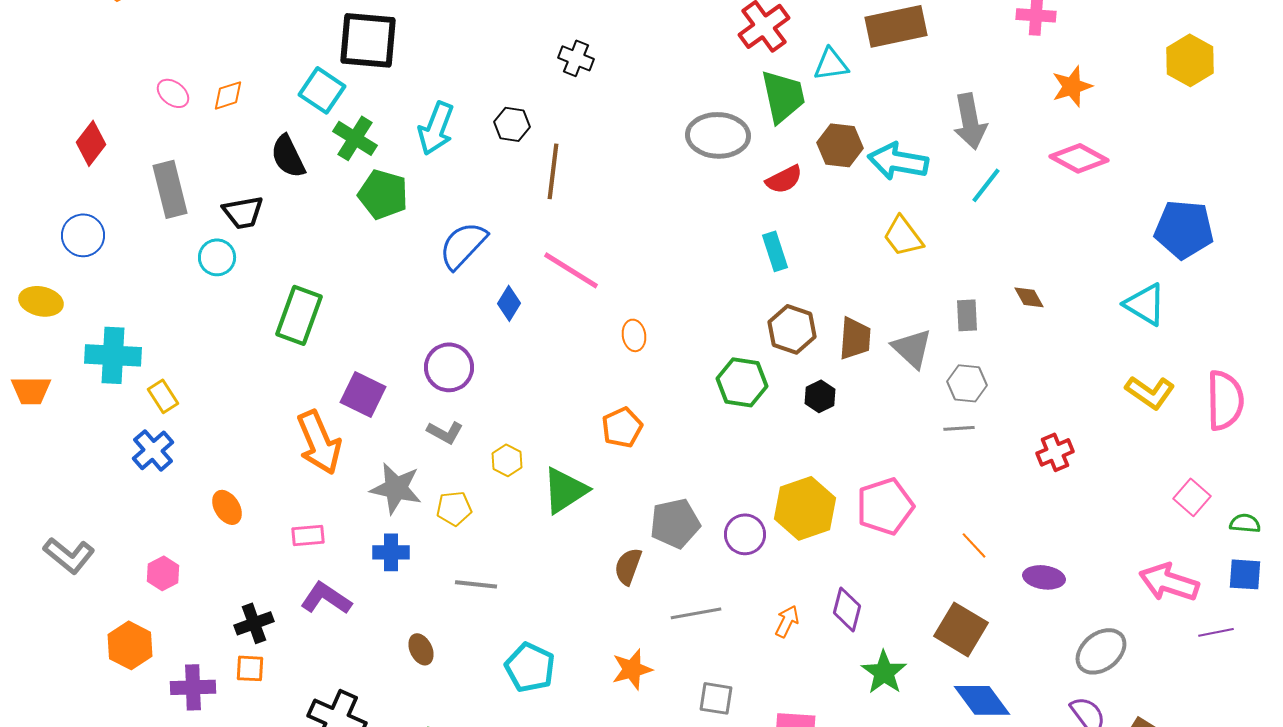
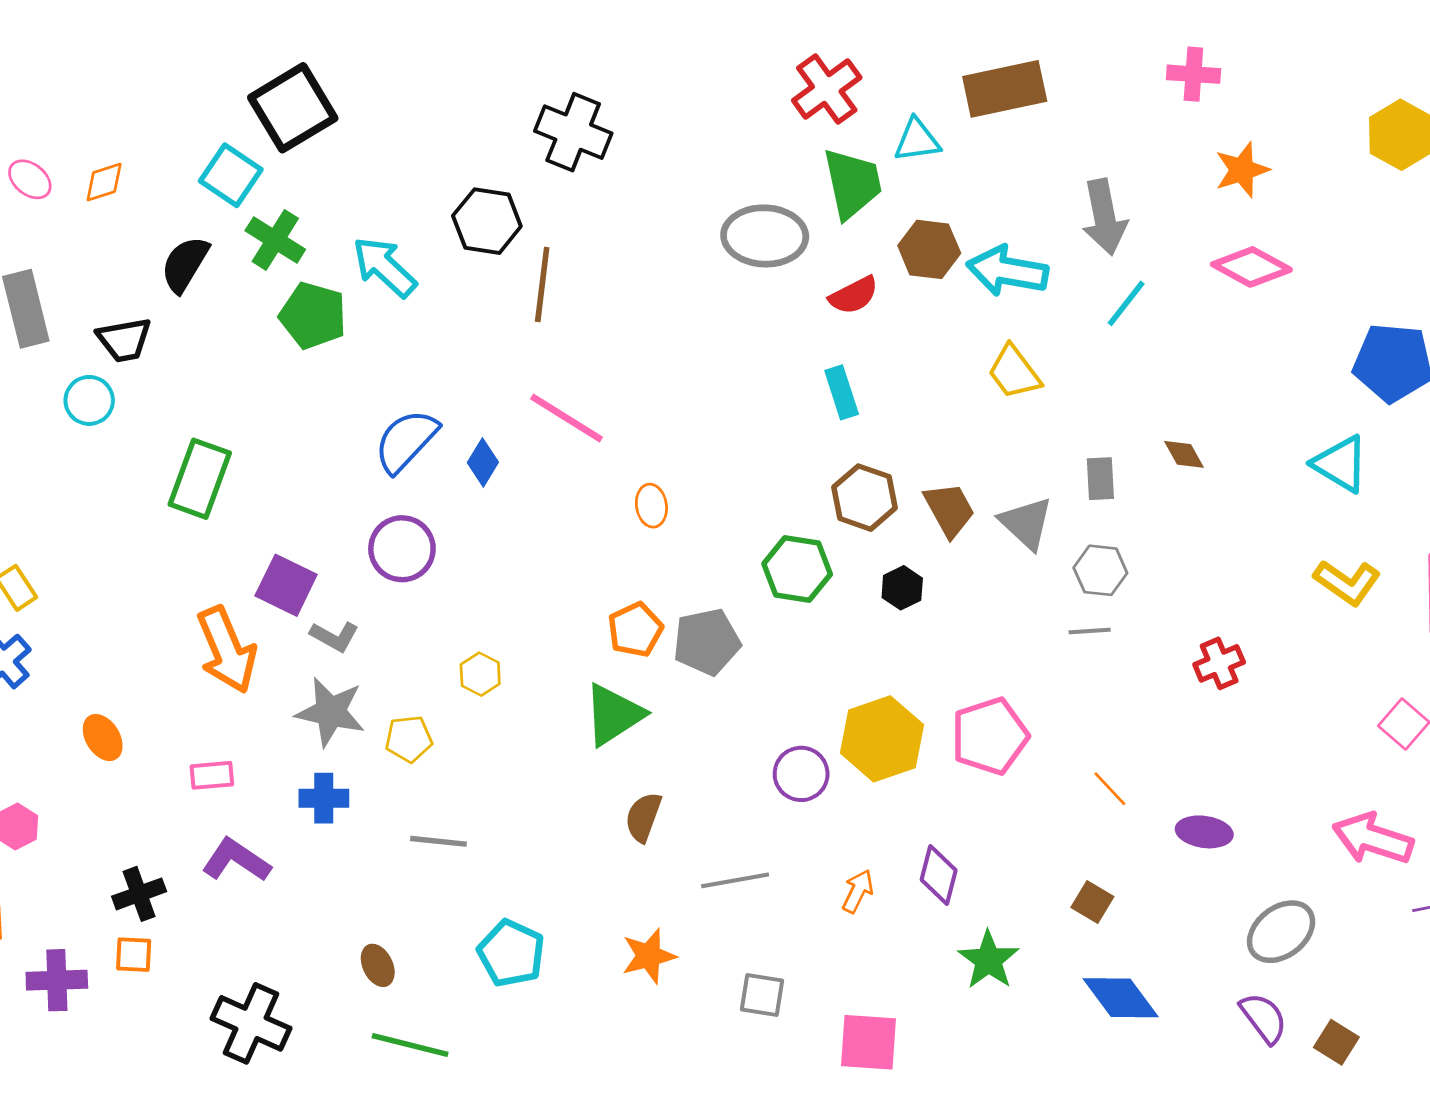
black square: (368, 40) -> (293, 108), turned -36
black cross: (576, 58) -> (573, 132), size x1.6
black hexagon: (512, 124) -> (487, 221), size x1.4
cyan arrow: (436, 128) -> (384, 267), moved, turned 112
black semicircle: (288, 156) -> (185, 264), turned 57
blue semicircle: (463, 245) -> (406, 441), moved
brown trapezoid: (855, 338) -> (949, 510), turned -33
gray L-shape: (445, 432) -> (335, 636), moved
green triangle: (565, 490) -> (614, 715), moved
gray pentagon: (675, 523) -> (707, 642), moved
brown square: (961, 629) -> (1092, 902), size x0.6
brown ellipse: (421, 649) -> (378, 965), moved

